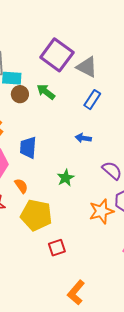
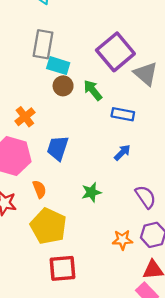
blue rectangle: (92, 100) -> (123, 114), moved, turned 54
blue arrow: (83, 138) -> (122, 153), turned 112
orange star: (101, 211) -> (122, 240), size x0.7
red square: (57, 248) -> (62, 268), size x1.4

